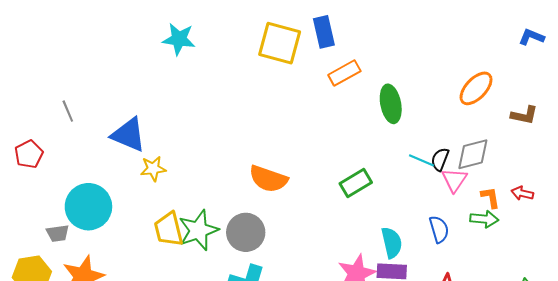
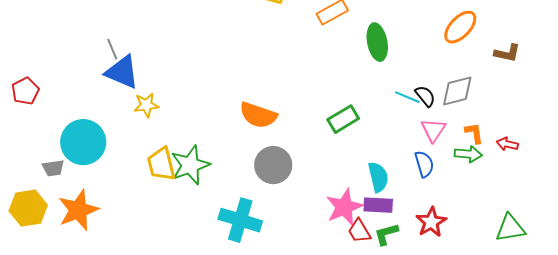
gray line: (68, 111) -> (112, 49), moved
black semicircle: (440, 159) -> (425, 96), turned 120
pink triangle: (454, 180) -> (433, 130), moved
red arrow: (522, 193) -> (507, 144), moved
gray circle: (246, 232) -> (273, 165), moved

